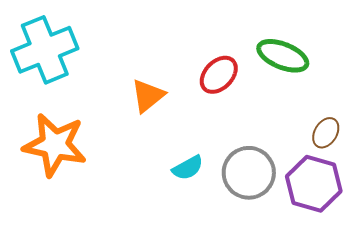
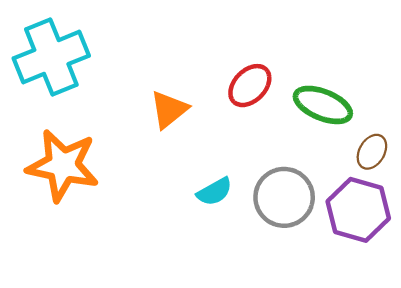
green ellipse: (283, 56) -> (323, 105), moved

